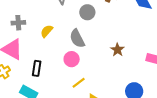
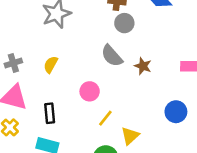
gray circle: (87, 12) -> (124, 23), moved
gray semicircle: (77, 39) -> (112, 56), moved

